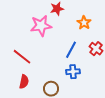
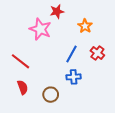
pink star: (41, 26) -> (40, 29), turned 30
red semicircle: (24, 82) -> (23, 87), turned -32

